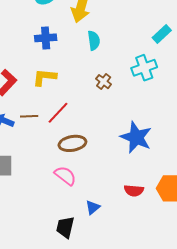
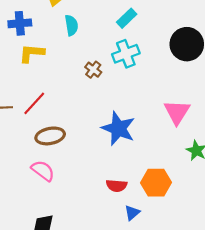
cyan rectangle: (162, 34) -> (127, 18), moved
yellow L-shape: (44, 77) -> (32, 53), moved
brown cross: (104, 82) -> (93, 70), moved
blue triangle: (93, 207) -> (132, 213), moved

